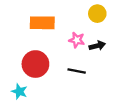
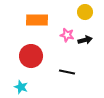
black line: (77, 71) -> (67, 72), moved
cyan star: (19, 92) -> (21, 87), moved

